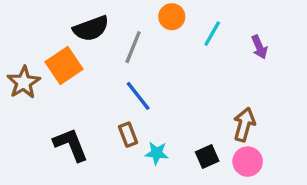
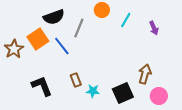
blue line: (138, 96) -> (62, 46), moved
black square: (207, 156) -> (123, 93), size x1.5
pink circle: (248, 162) -> (159, 96), moved

